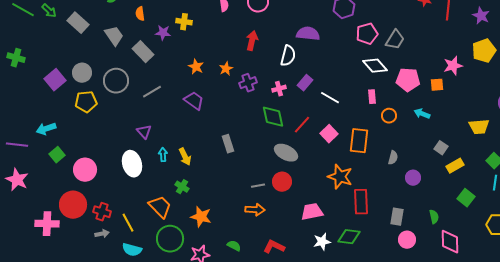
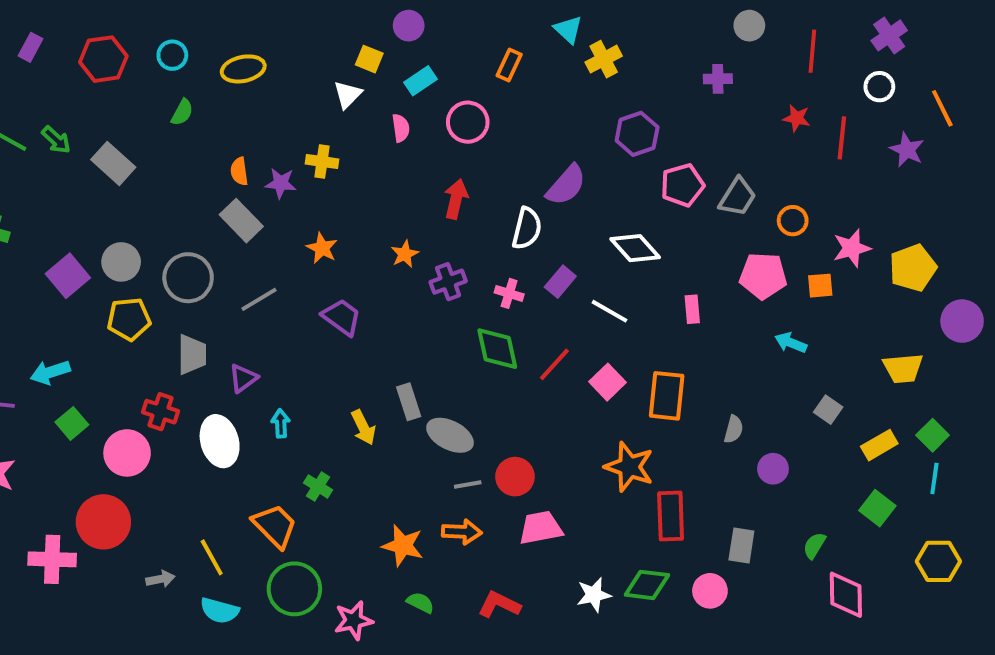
orange semicircle: (140, 14) -> (239, 171), moved
purple semicircle: (308, 34) -> (566, 185), turned 125
gray trapezoid: (114, 36) -> (192, 355), moved, turned 35
yellow pentagon: (484, 51) -> (913, 268), moved
white diamond: (375, 66) -> (635, 248), moved
orange star: (196, 67) -> (322, 248), moved
pink cross: (279, 89) -> (509, 293), turned 32
orange circle: (389, 116) -> (793, 221), moved
purple triangle: (144, 132) -> (243, 378), turned 35
gray ellipse: (286, 153) -> (450, 435), moved
yellow arrow: (185, 157) -> (363, 427), moved
yellow rectangle: (455, 166) -> (879, 445), moved
red cross: (102, 212) -> (160, 412), moved
pink trapezoid: (312, 212) -> (541, 528), moved
orange star: (201, 217) -> (403, 546), moved
green semicircle: (434, 217) -> (814, 546), turned -136
pink circle: (407, 240) -> (710, 591), moved

